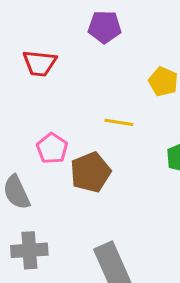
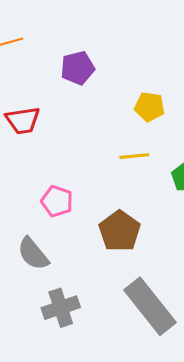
yellow line: (119, 122) -> (134, 156), moved
brown pentagon: (90, 172) -> (120, 231), moved

